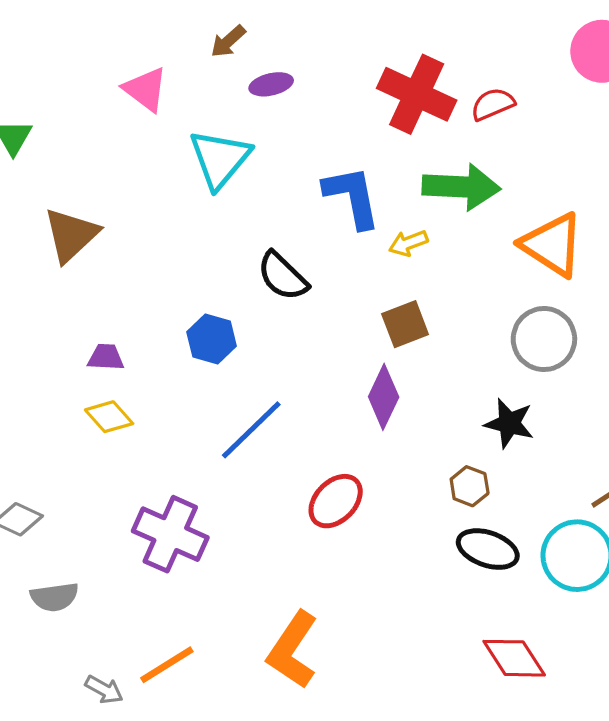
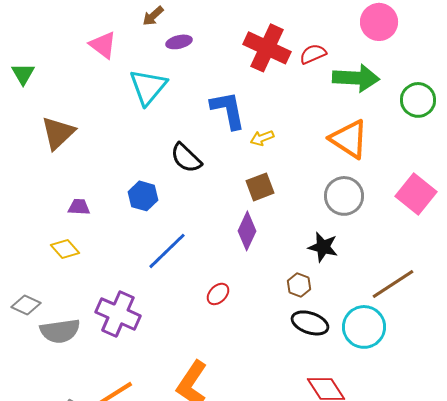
green arrow: (461, 187) -> (356, 78), moved
yellow diamond: (109, 417) -> (65, 249), moved
red ellipse: (336, 501) -> (218, 294), size x0.7
gray semicircle: (54, 597) -> (60, 331), moved, size x1.4

